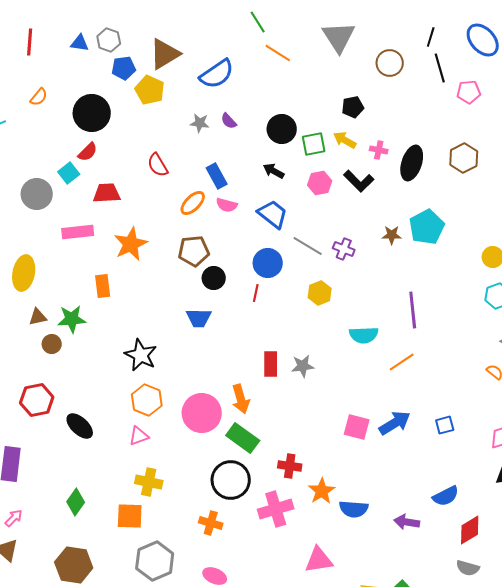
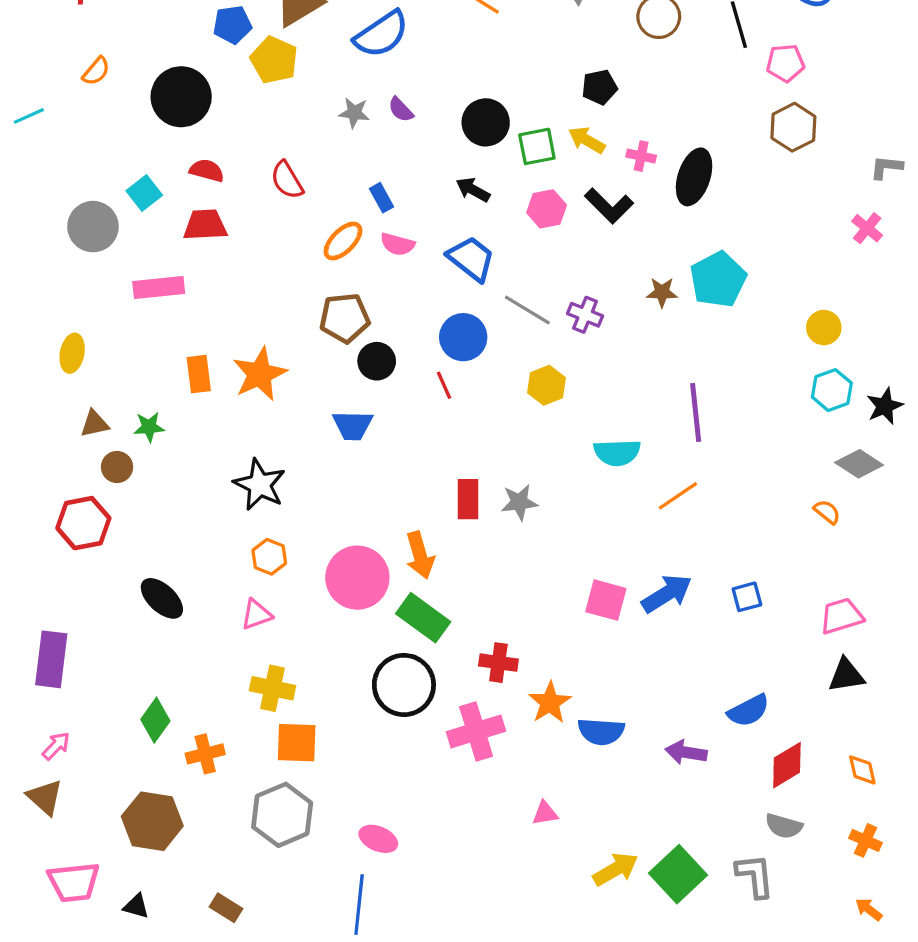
red semicircle: (88, 152) -> (207, 170), moved, turned -120
brown hexagon: (464, 158) -> (793, 127), moved
blue rectangle: (217, 176) -> (381, 198), size x0.7
orange star: (131, 244) -> (260, 374), moved
yellow ellipse: (24, 273) -> (72, 353), size x0.7
red line: (256, 293) -> (444, 385), turned -36
green star: (72, 319) -> (149, 427), size x0.7
red hexagon: (37, 400) -> (83, 523), moved
orange hexagon: (147, 400) -> (269, 557), size x0.7
orange square: (130, 516) -> (297, 743), moved
orange cross: (211, 523) -> (205, 754), moved, turned -30
pink triangle: (319, 560) -> (545, 813), size x0.6

